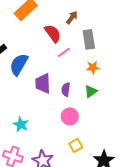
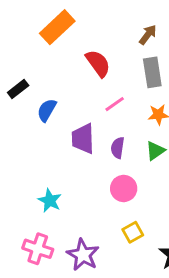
brown arrow: (72, 17) -> (148, 35), moved
pink line: (64, 52) -> (115, 104), moved
blue semicircle: (19, 64) -> (47, 110), size x0.7

